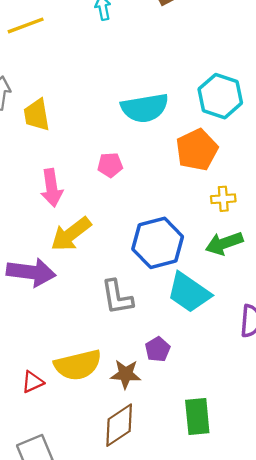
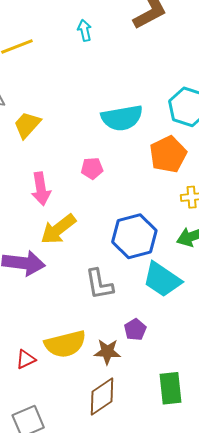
yellow trapezoid: (37, 115) -> (27, 125), turned 52

